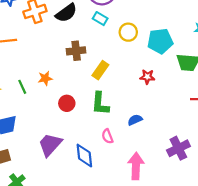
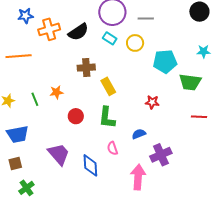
yellow circle: (128, 32) -> (135, 43), moved
yellow rectangle: (100, 70) -> (108, 86), turned -66
red star: (147, 77) -> (152, 102), moved
purple trapezoid: (50, 145) -> (59, 154), turned 95
purple cross: (178, 148) -> (161, 155), moved

